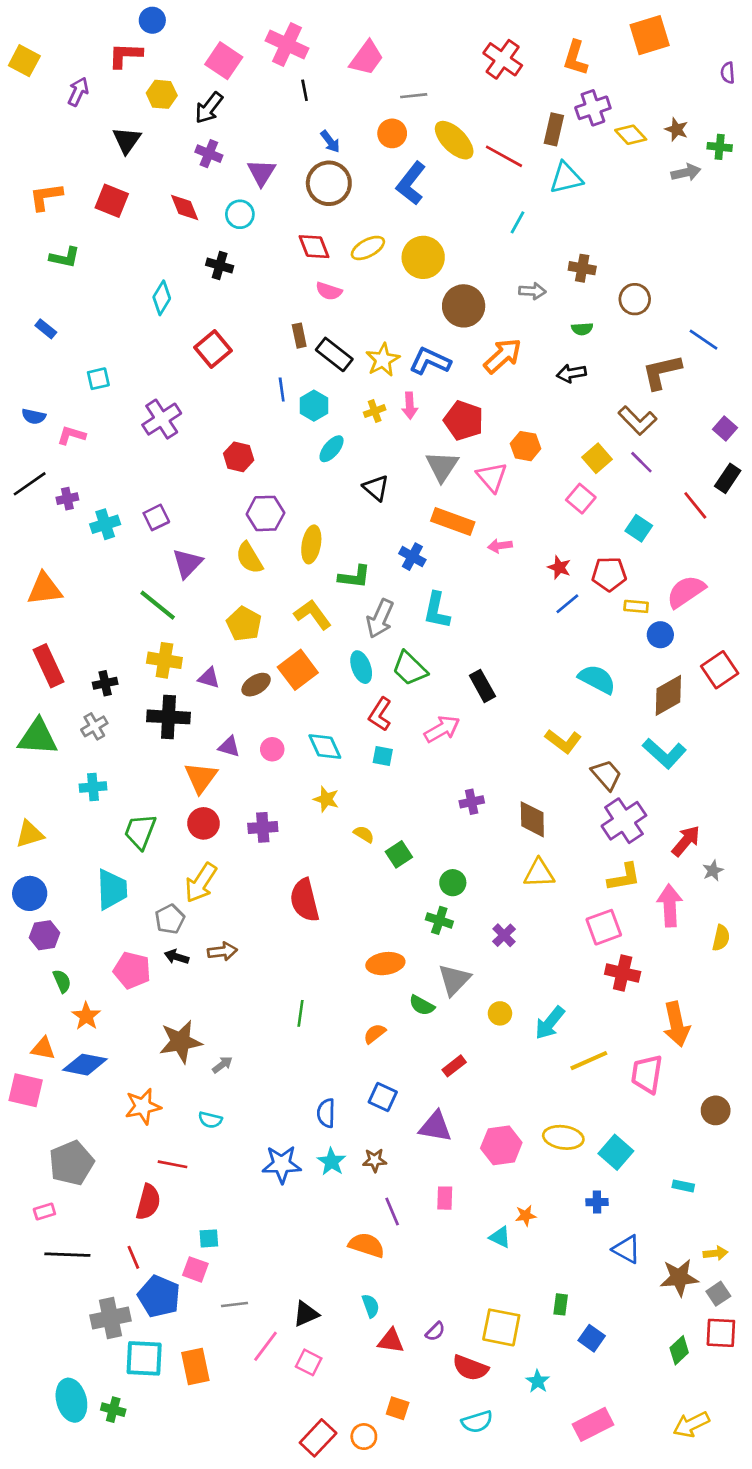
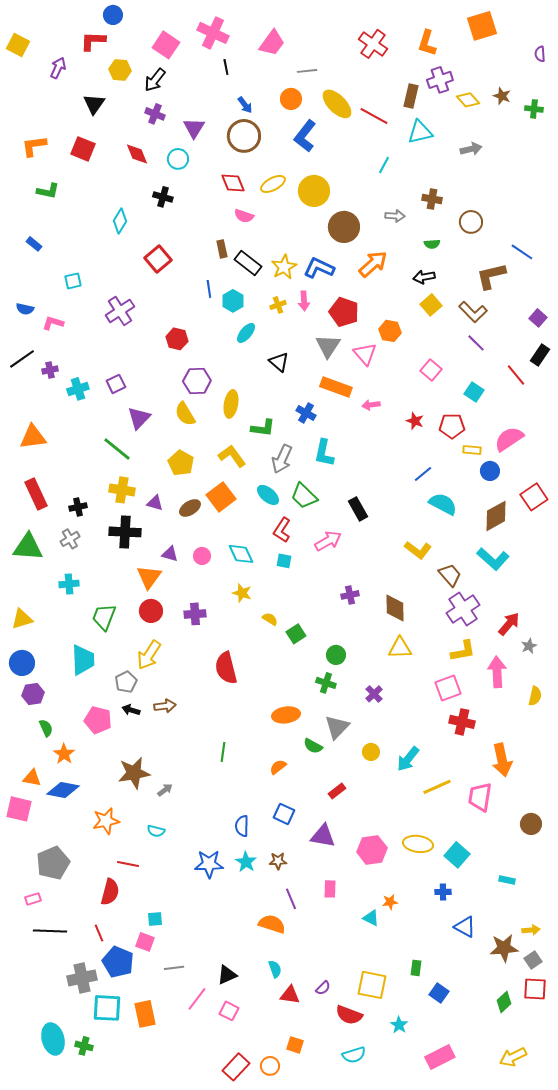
gray arrow: (686, 172) -> (471, 149), moved
yellow square: (597, 458) -> (431, 305), moved
blue line: (567, 604) -> (423, 474), moved
cyan ellipse: (361, 667) -> (268, 495), turned -30

